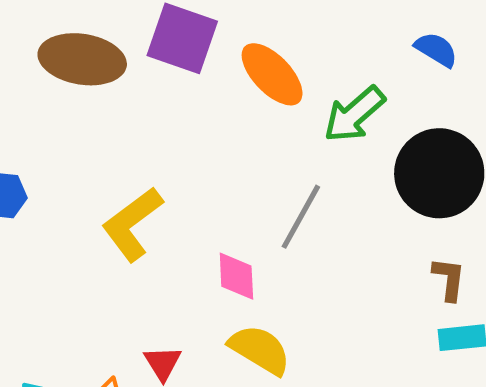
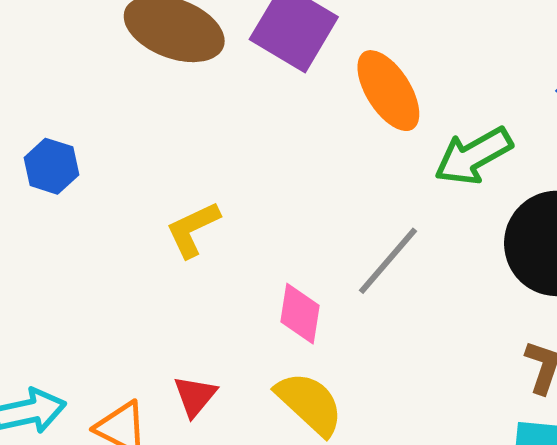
yellow L-shape: (132, 224) -> (193, 229), size x0.7

